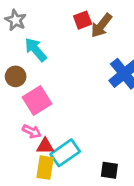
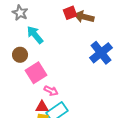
brown arrow: (101, 25) -> (84, 17), turned 66
pink arrow: (32, 131) -> (51, 91), moved

